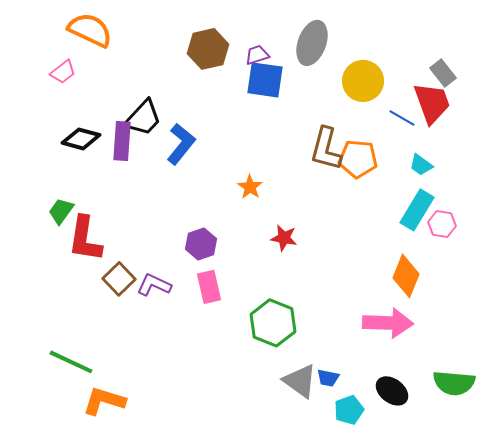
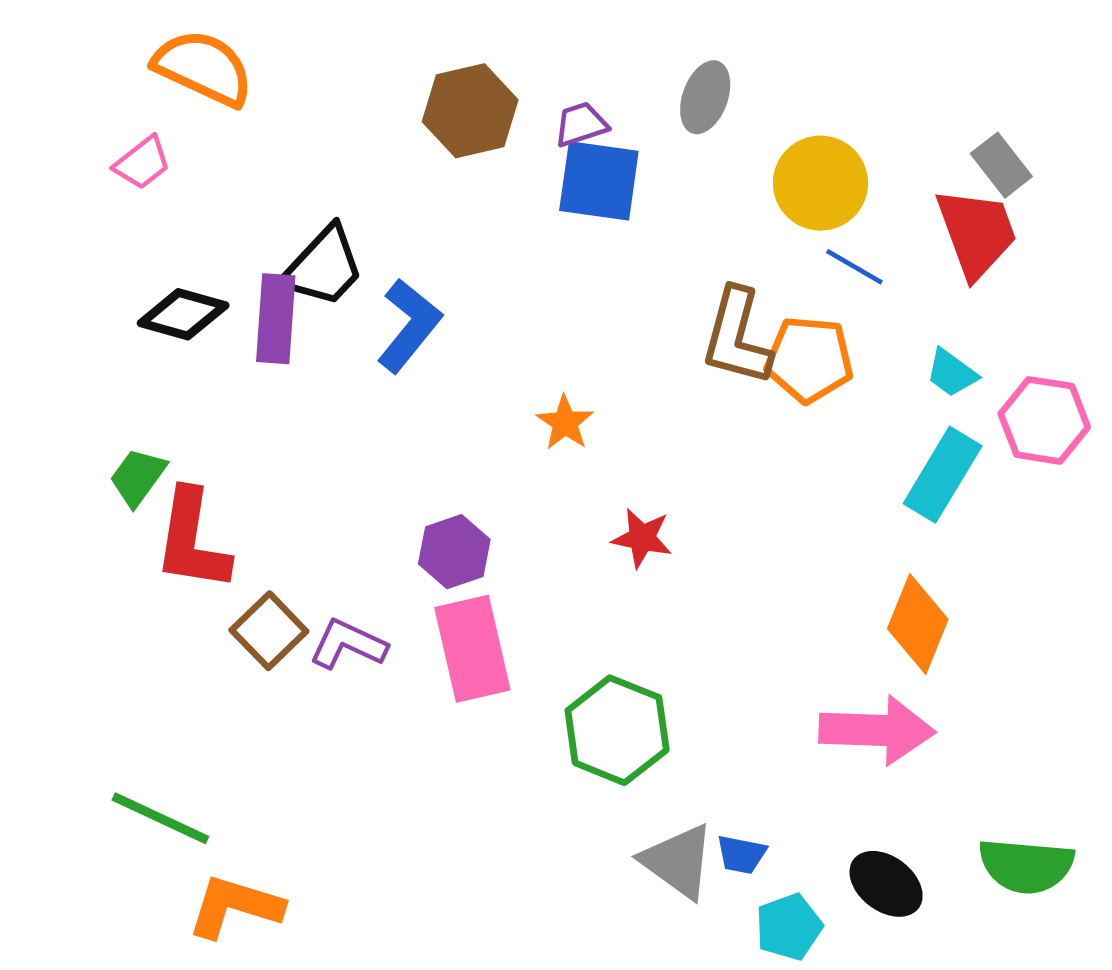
gray ellipse: (312, 43) -> (705, 97), size x0.7
blue line: (402, 118) -> (854, 267), moved
pink hexagon: (442, 224) -> (1044, 420), moved, size x1.4
pink rectangle: (209, 287) -> (472, 649), size x1.4

